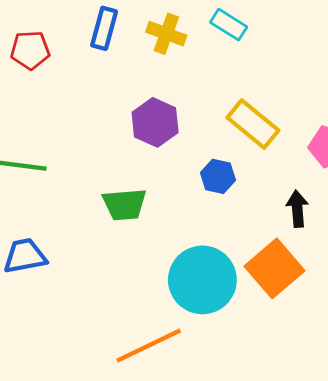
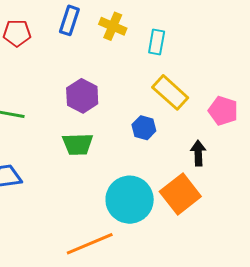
cyan rectangle: (229, 25) -> (157, 42), moved, turned 65
purple hexagon: (155, 122) -> (82, 96), moved

